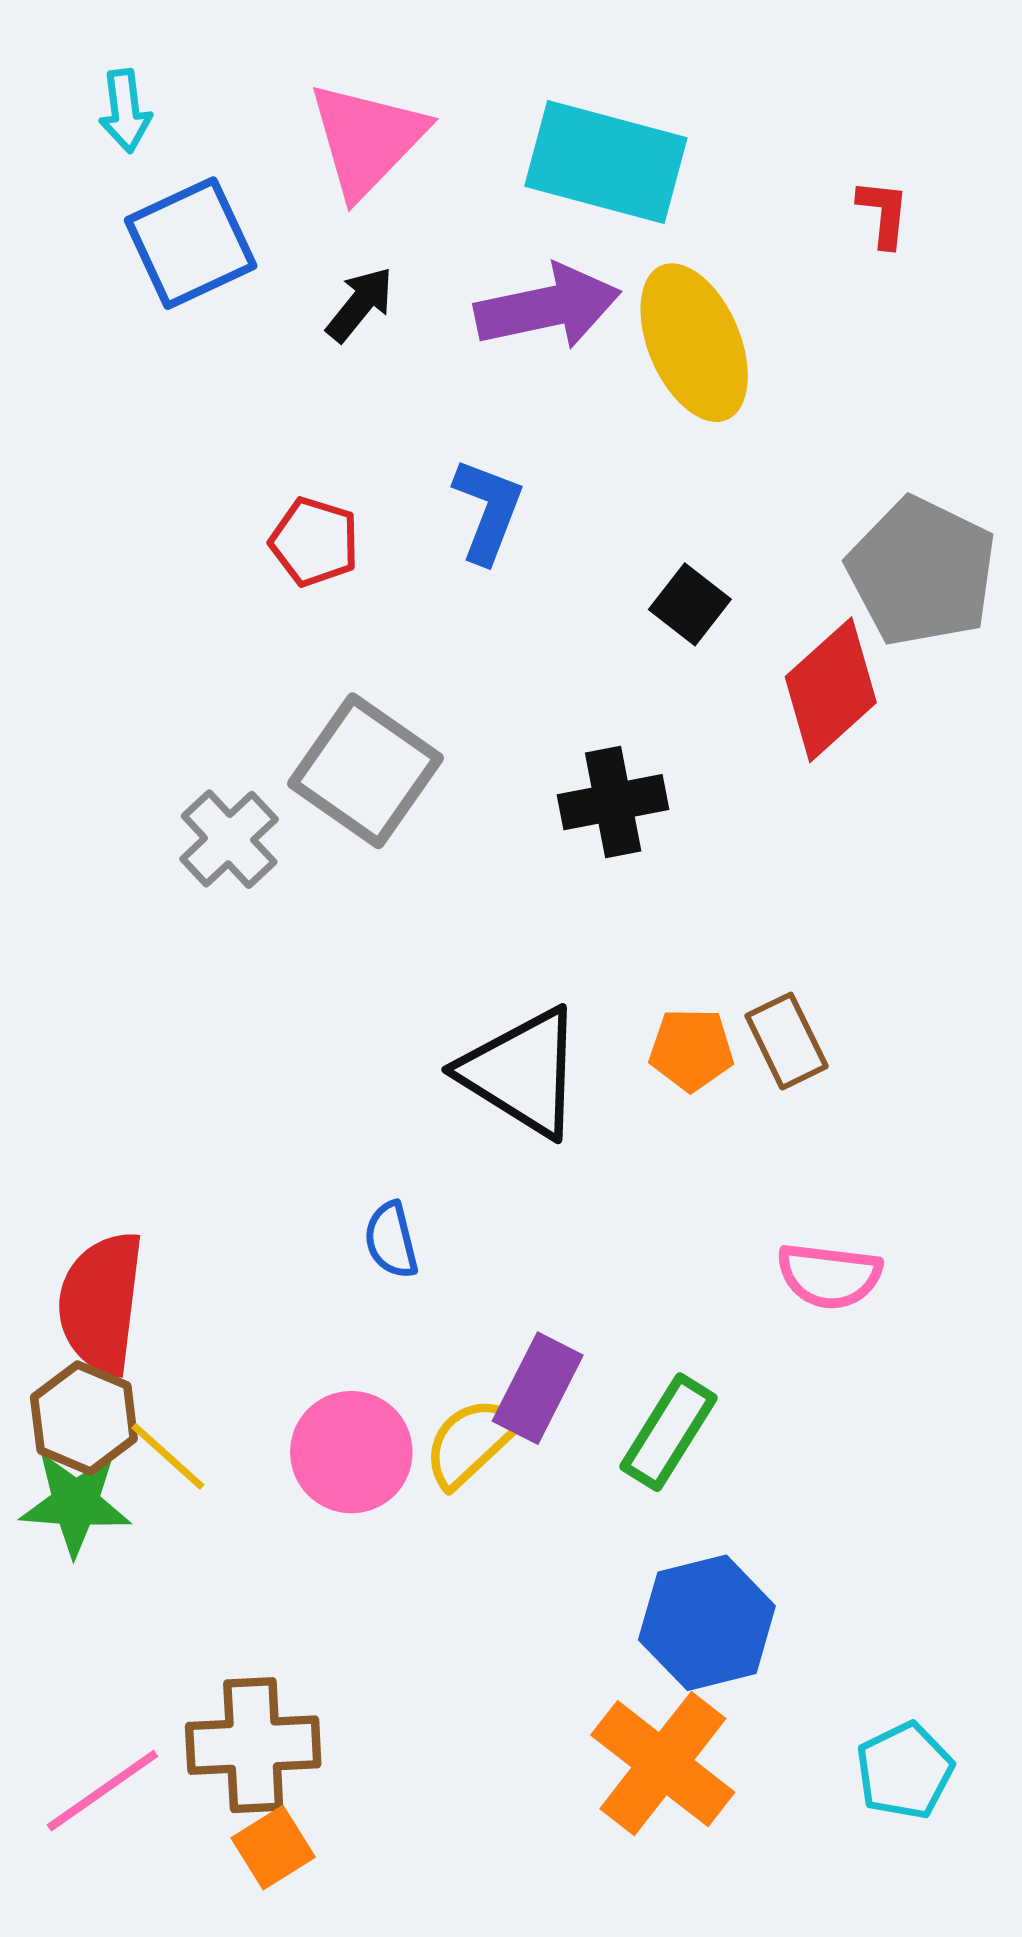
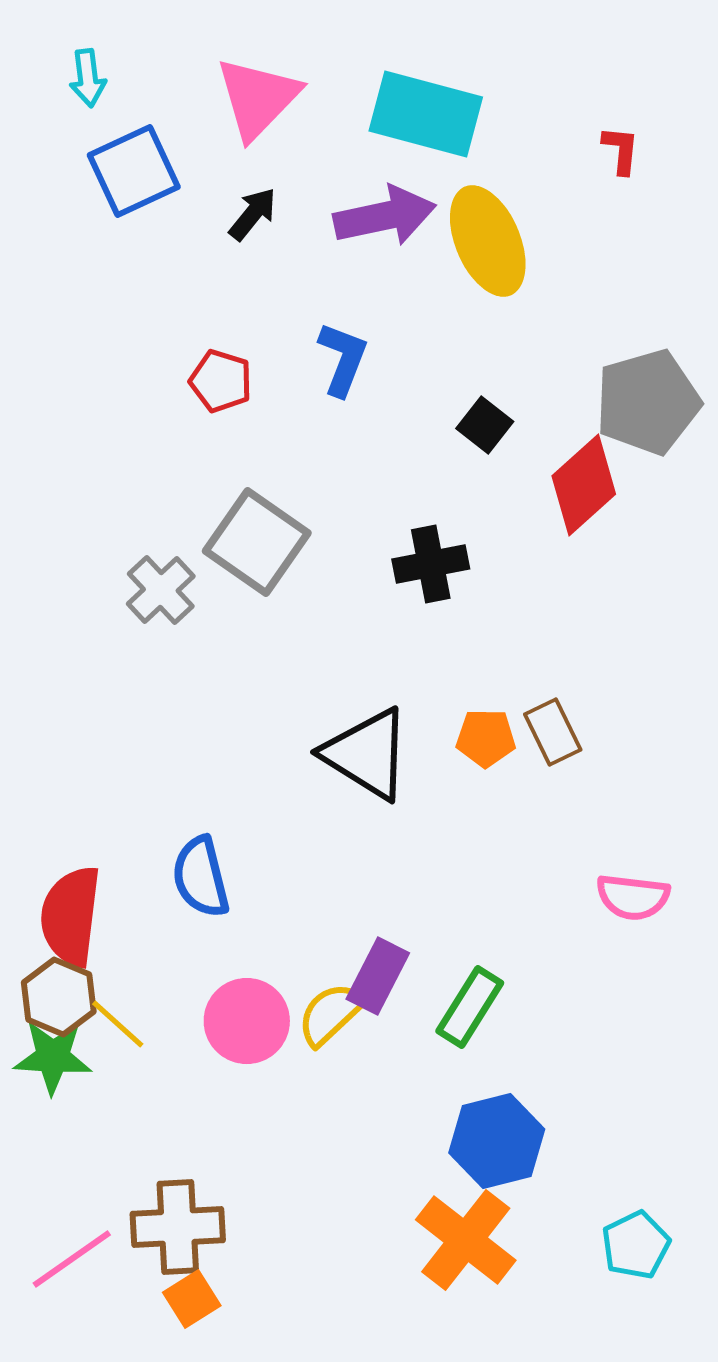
gray pentagon: (922, 572) -> (648, 402), turned 30
blue semicircle: (391, 1240) -> (201, 877), moved, size x1.5
pink semicircle: (829, 1276) -> (633, 897), moved

